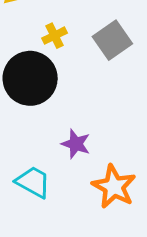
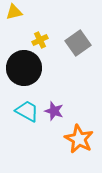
cyan trapezoid: (33, 182) -> (27, 111), moved

